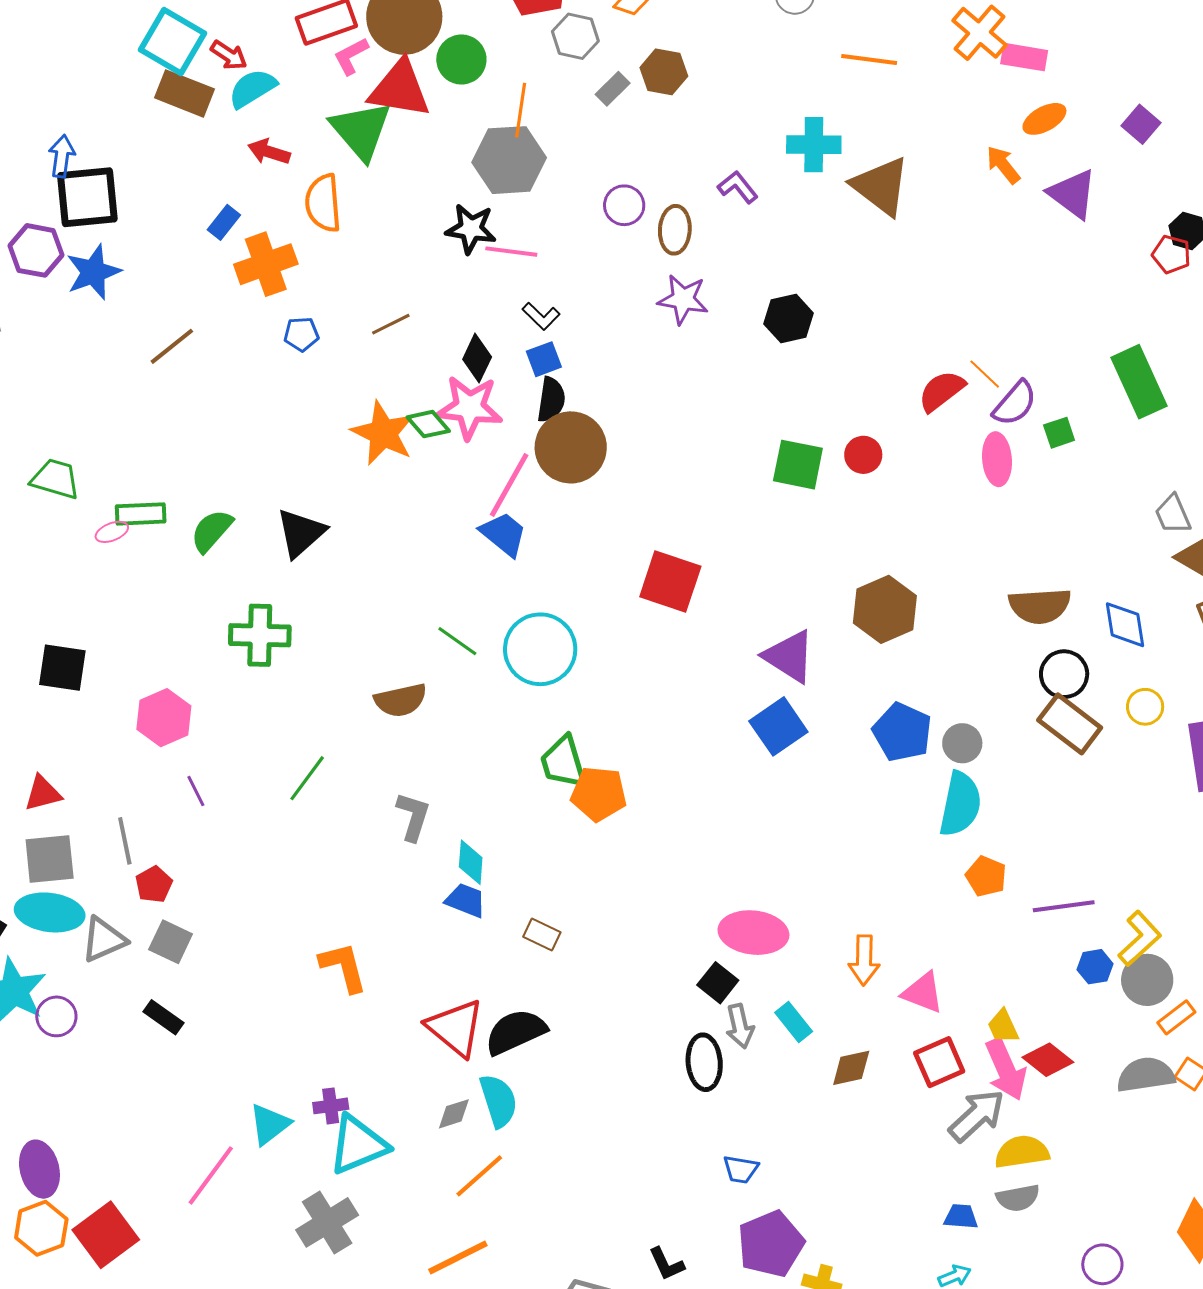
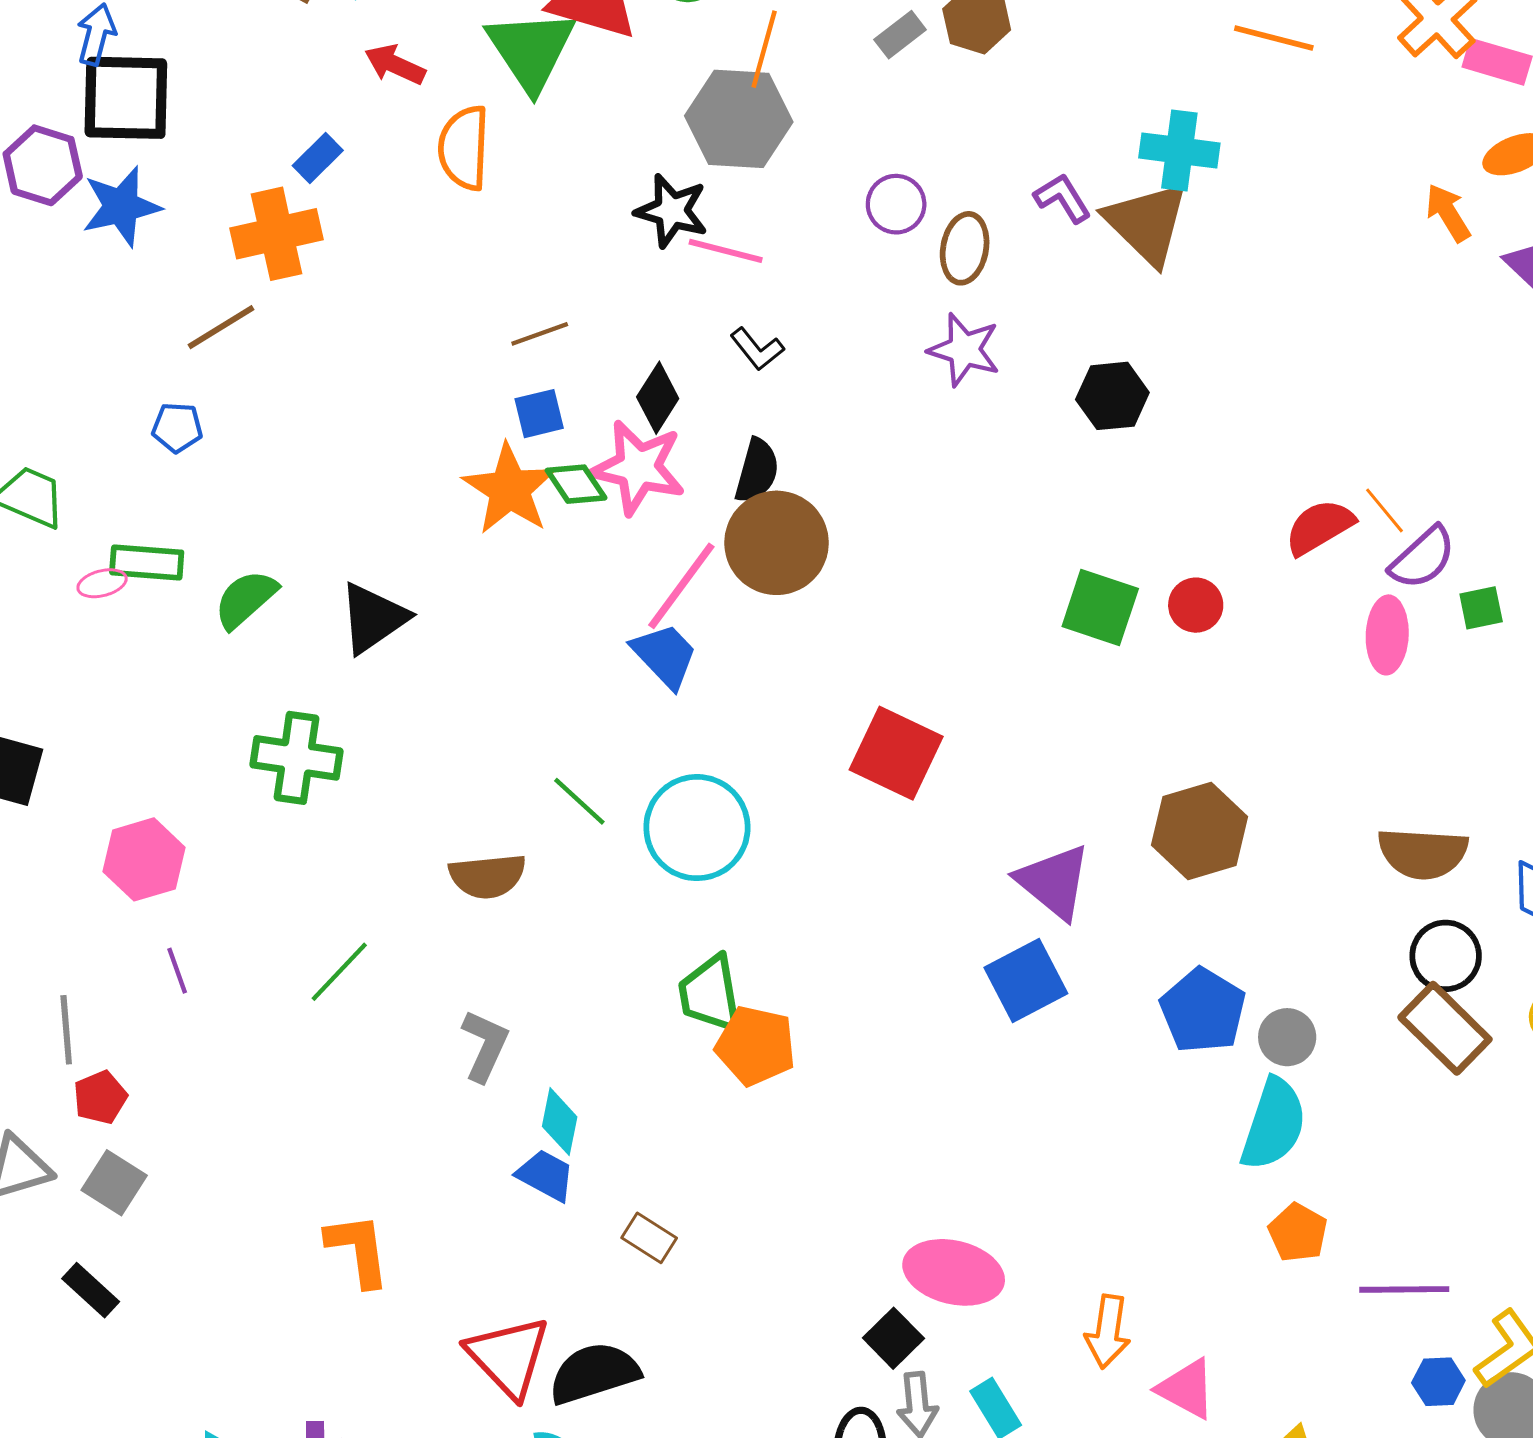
brown triangle: (881, 186) -> (1147, 223), moved
orange cross: (266, 264) -> (277, 234), moved
blue pentagon: (301, 334) -> (177, 427), moved
blue square: (544, 359) -> (539, 414), moved

